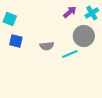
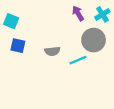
purple arrow: (70, 12) -> (78, 13), turned -80

